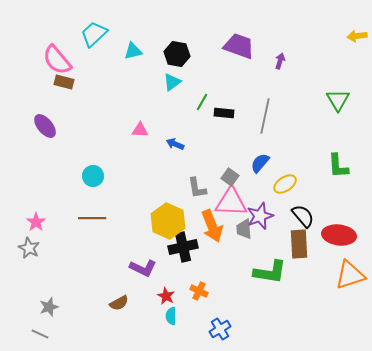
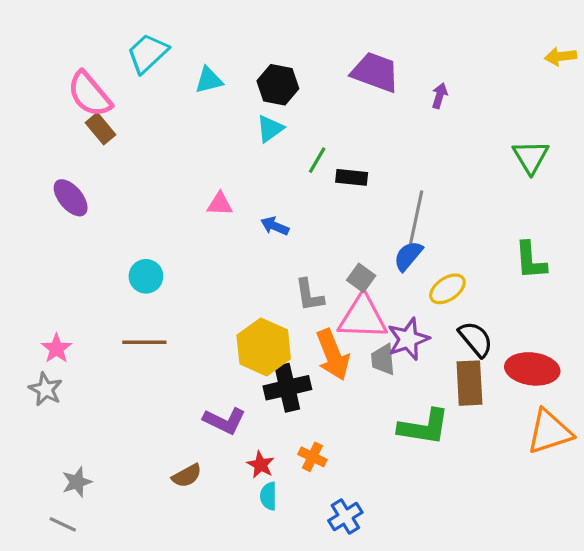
brown rectangle: (64, 82) -> (100, 129), turned 36
gray line: (265, 116) -> (416, 218), moved

